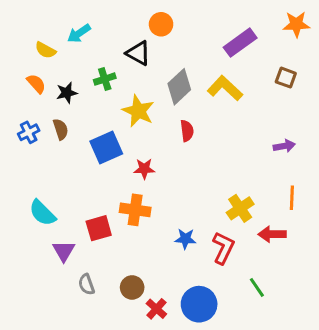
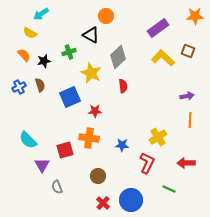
cyan arrow: (79, 33) -> (41, 14), moved
yellow L-shape: (225, 88) -> (163, 58), moved
orange line: (292, 198) -> (190, 120), moved
red arrow: (272, 234) -> (186, 163), moved
blue star: (185, 239) -> (122, 145), moved
brown circle: (132, 287) -> (98, 176), moved
green line: (257, 287) -> (169, 189), turned -32

